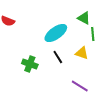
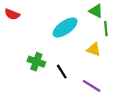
black line: (58, 57) -> (62, 72), moved

